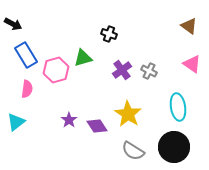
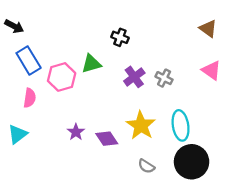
cyan ellipse: (178, 107) -> (181, 125), moved
gray semicircle: (133, 151) -> (146, 166), size x0.7

